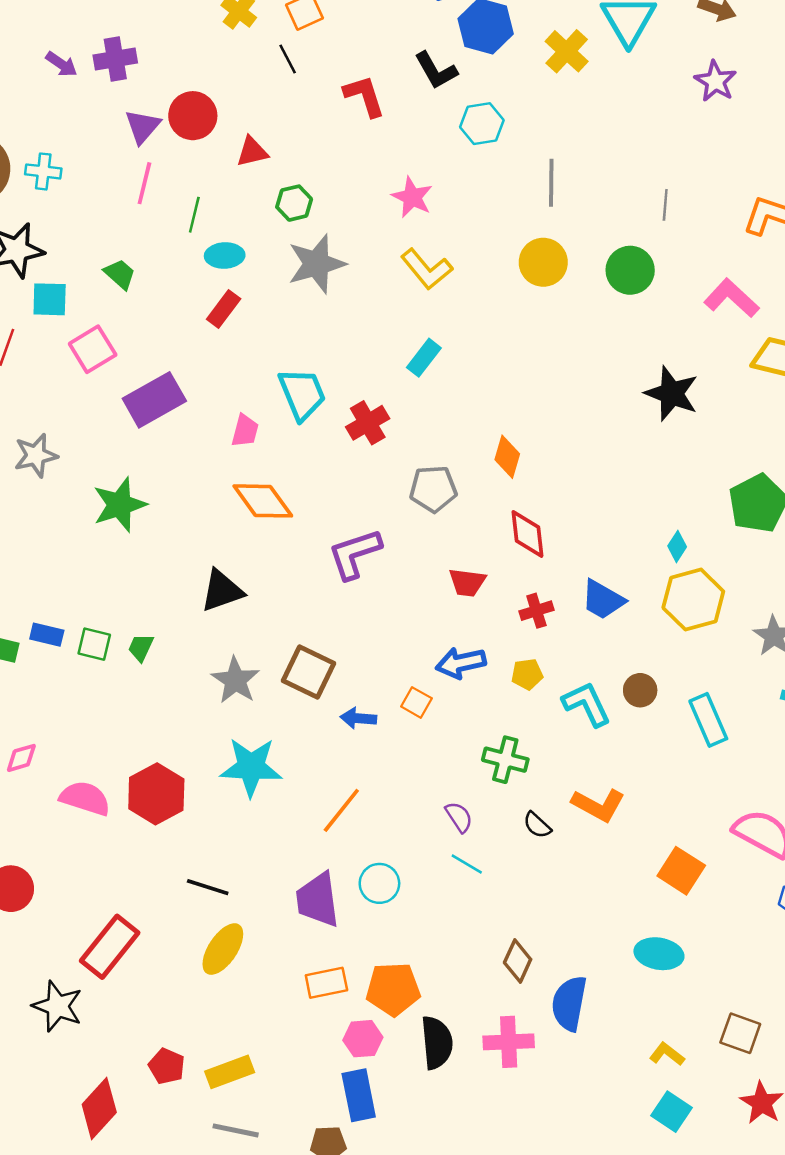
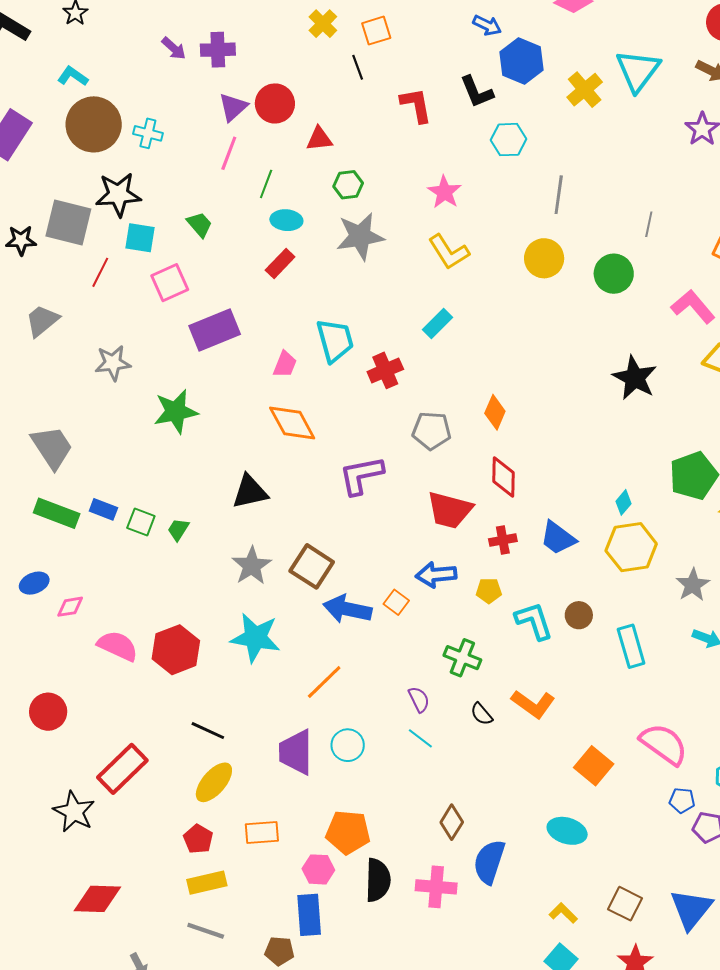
red trapezoid: (467, 582) -> (450, 510), size x1.5
blue arrow: (358, 718) -> (347, 609), size x1.6
orange rectangle: (326, 983) -> (262, 833), moved
red pentagon: (167, 1066) -> (198, 839), moved
red diamond: (99, 1108) -> (97, 899), turned 42

